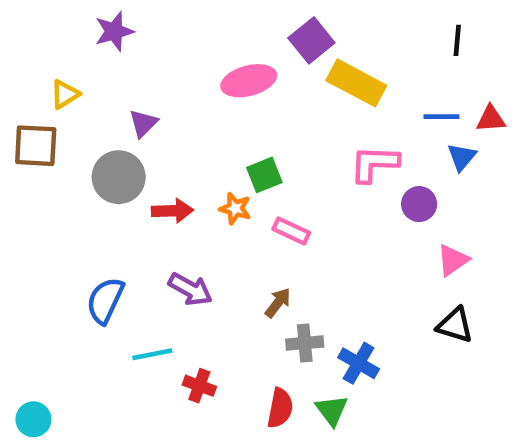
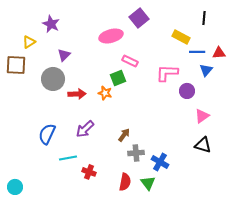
purple star: (114, 31) -> (51, 24), moved, turned -30
yellow rectangle: (356, 83) -> (181, 37), moved, size x0.7
pink rectangle: (291, 231) -> (130, 61), moved
purple arrow: (190, 289) -> (85, 129), turned 108

